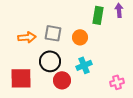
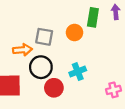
orange arrow: (27, 37) -> (22, 50), moved
orange circle: (80, 37) -> (74, 33), moved

